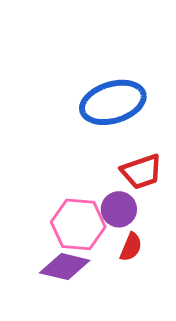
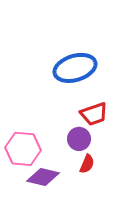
pink hexagon: (78, 224) -> (23, 149), moved

